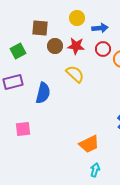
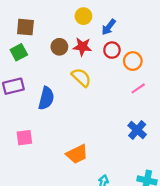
brown square: (40, 28) -> (25, 27), moved
blue arrow: (100, 28) -> (109, 27), turned 133
orange trapezoid: (89, 144) -> (77, 154), moved

